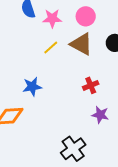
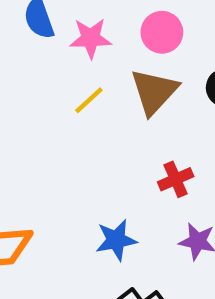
brown triangle: (81, 44) -> (154, 92), turned 45
blue star: (32, 87) -> (116, 240), moved

